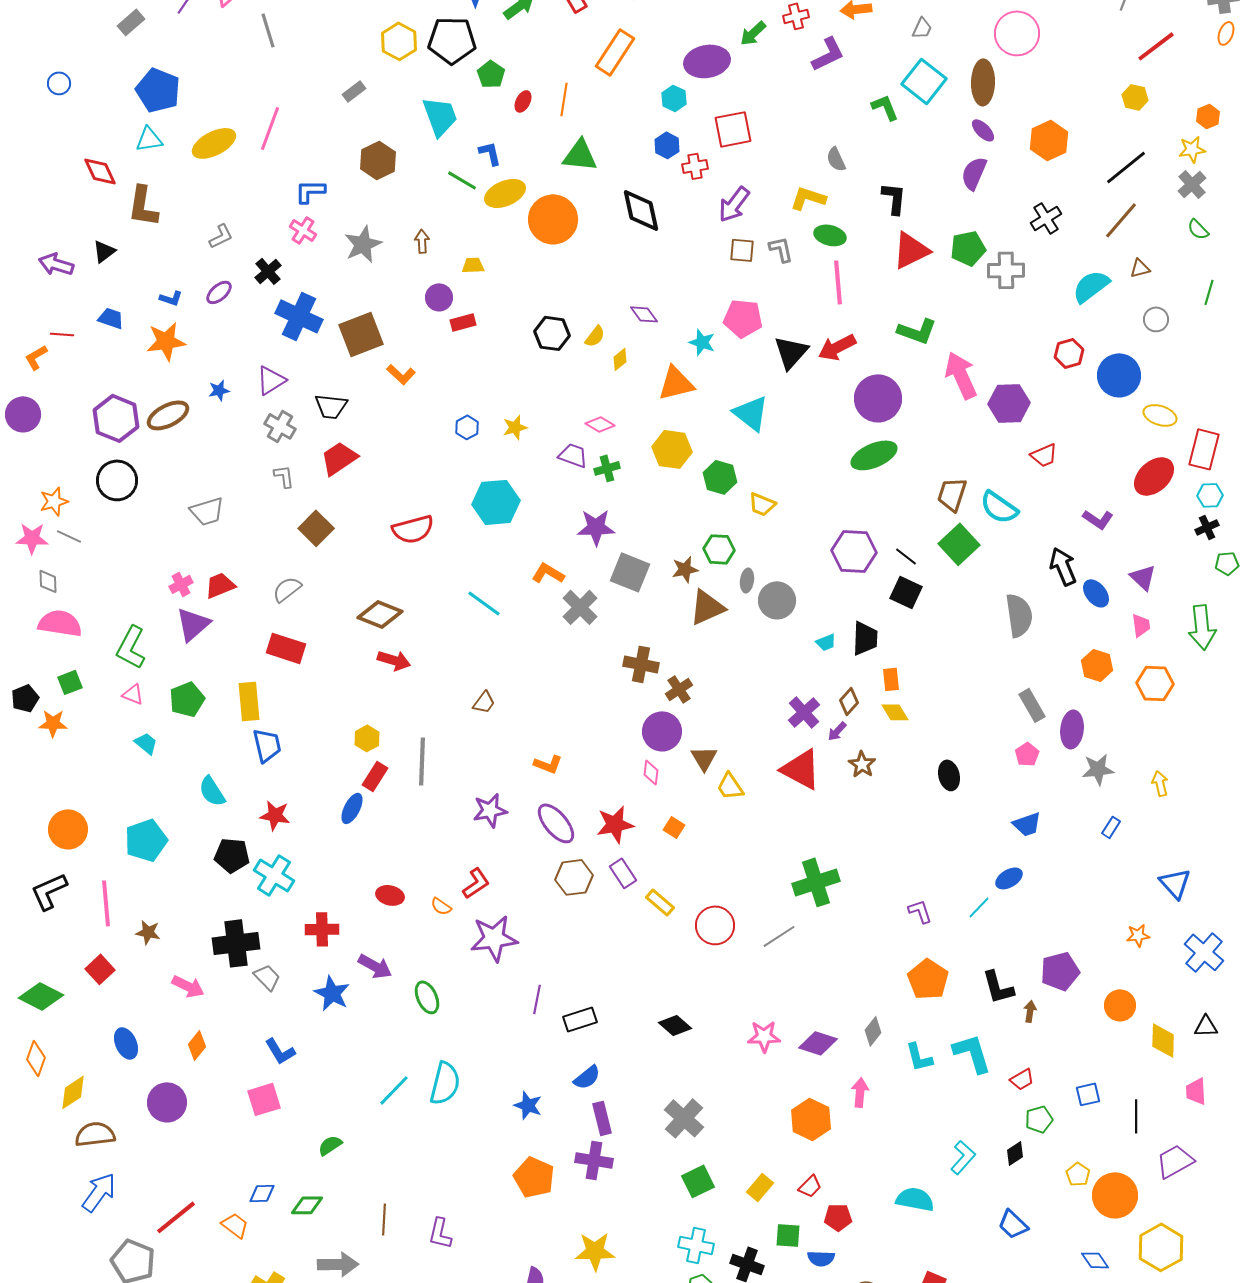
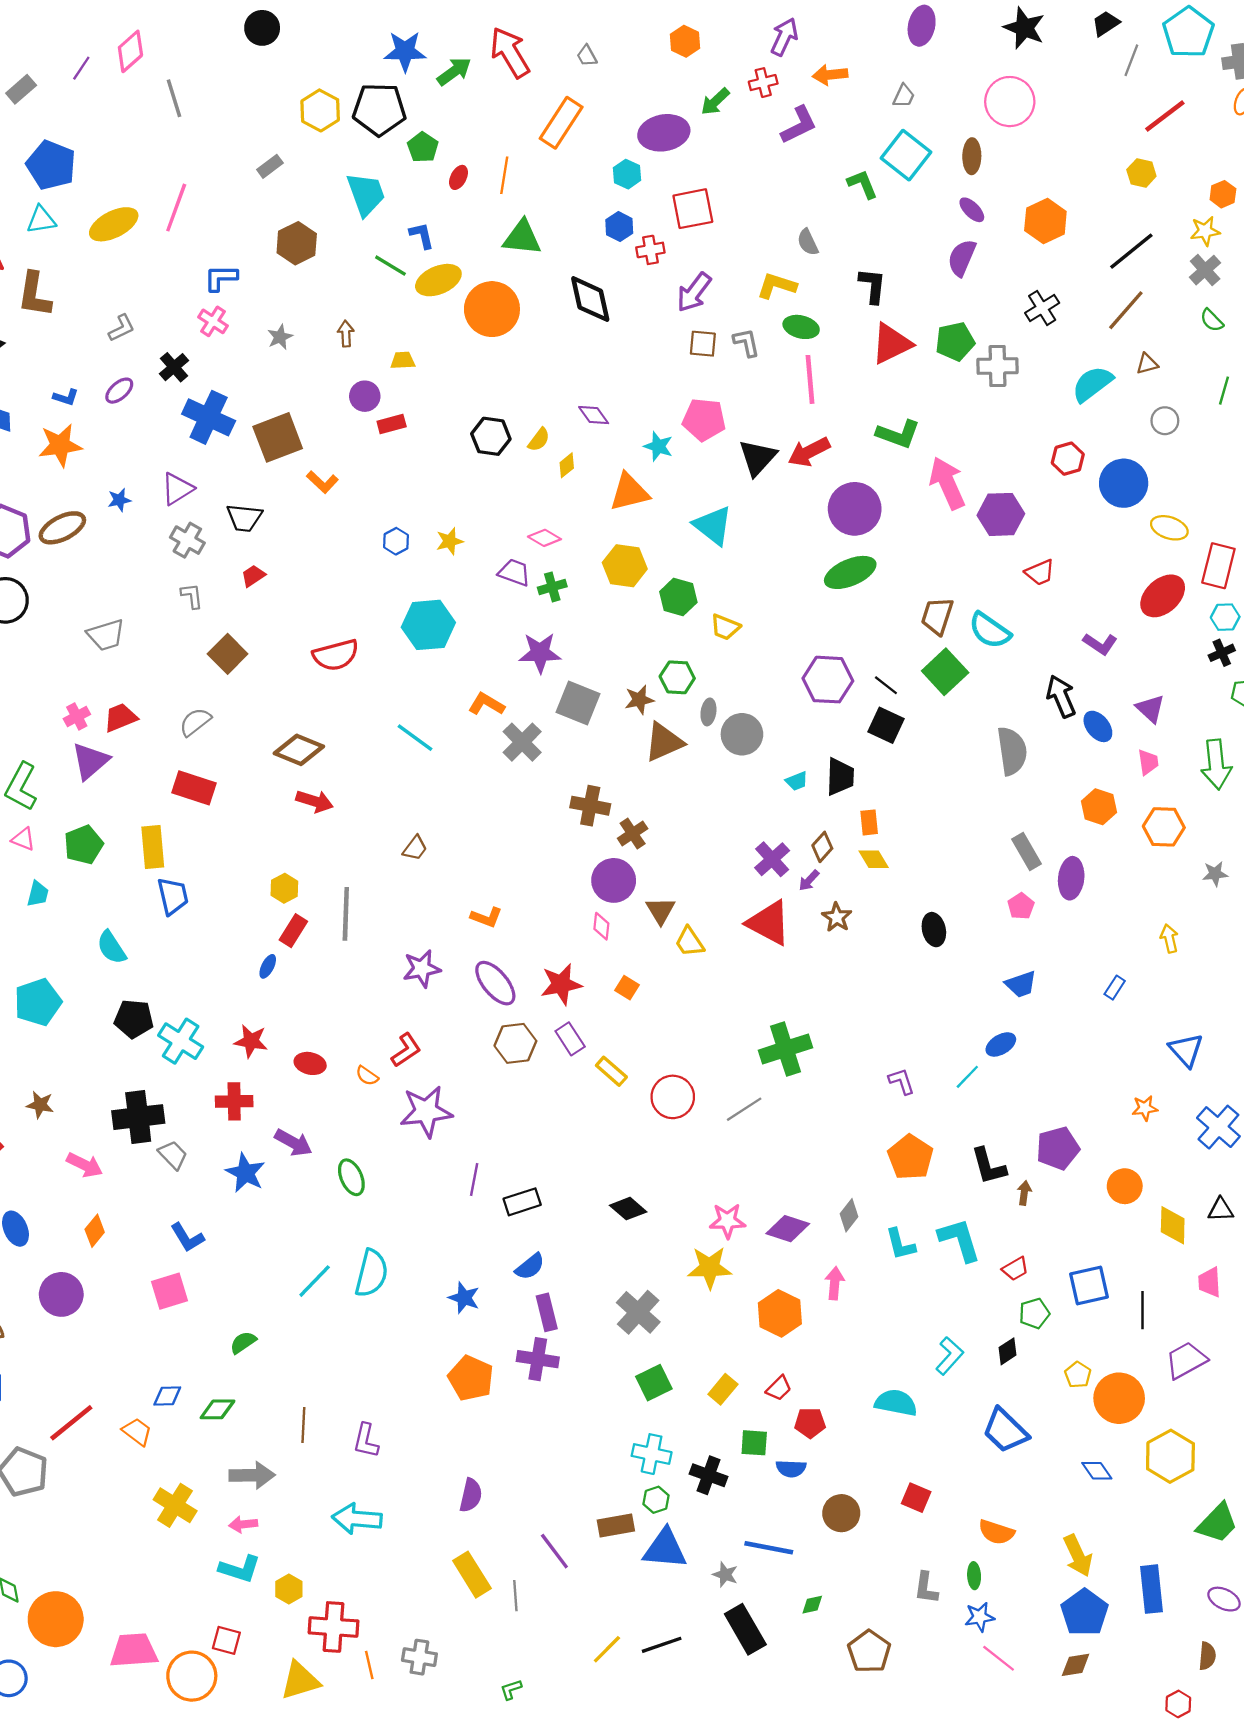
brown ellipse: (983, 82) -> (972, 156), size x0.7
gray star: (363, 244) -> (280, 337), size x0.6
red trapezoid: (339, 458) -> (253, 576), size x0.6
cyan trapezoid: (146, 743) -> (38, 894), turned 65
gray star: (1098, 769) -> (1215, 874), moved, size x0.7
blue ellipse: (352, 808) -> (268, 966), size x0.7
red star: (275, 815) -> (251, 1041), moved
blue square: (1088, 1094) -> (1089, 1286), size x1.5
blue trapezoid: (1013, 1224) -> (1005, 1431), size x1.4
yellow star: (595, 1251) -> (710, 1268), moved

